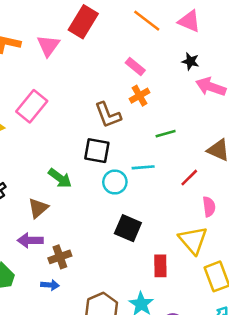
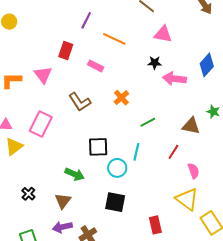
pink triangle: (189, 21) -> (163, 34), moved
red rectangle: (83, 22) -> (66, 51), size x0.7
pink rectangle: (135, 66) -> (96, 66), moved
brown L-shape: (108, 115) -> (80, 102), moved
cyan line: (143, 167) -> (136, 152), turned -60
black square: (128, 228) -> (115, 202), moved
red rectangle: (160, 266) -> (155, 225), moved

